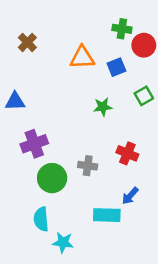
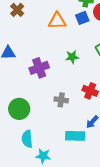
blue square: (116, 67) -> (82, 18), moved
purple cross: (34, 144) -> (39, 68), moved
green circle: (52, 178) -> (19, 109), moved

